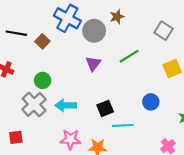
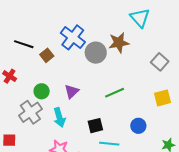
brown star: (117, 17) -> (119, 43), size x1.5
green line: (129, 56) -> (115, 93), moved
purple triangle: (93, 63) -> (72, 91), moved
cyan arrow: (66, 105) -> (59, 117), turned -114

